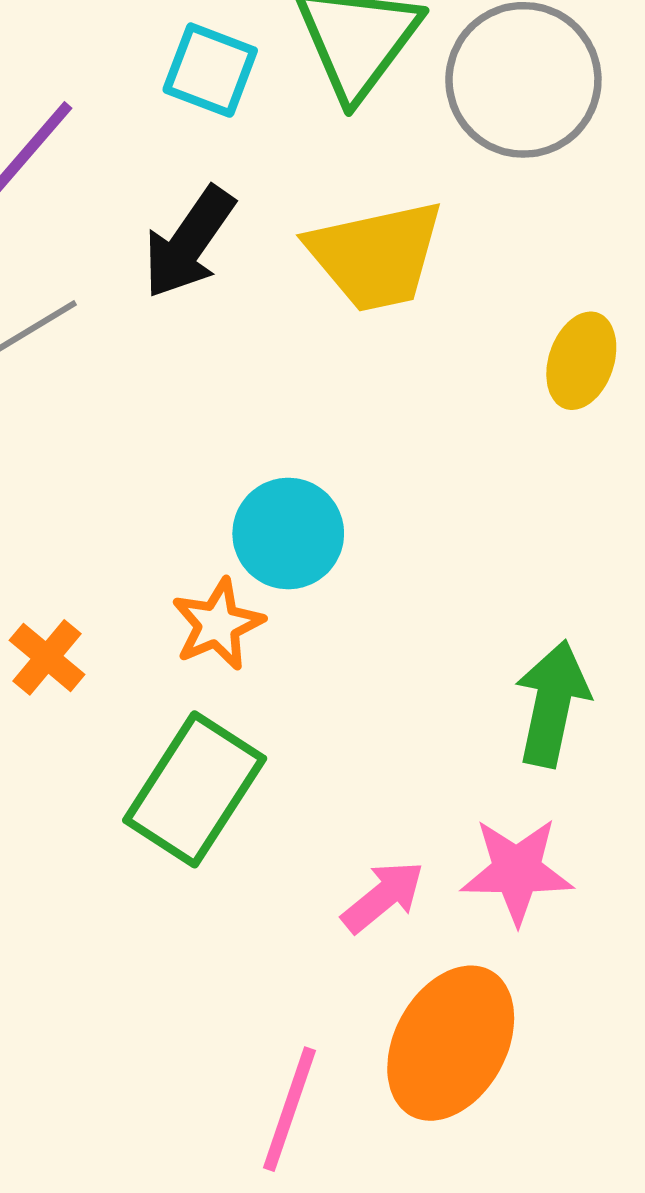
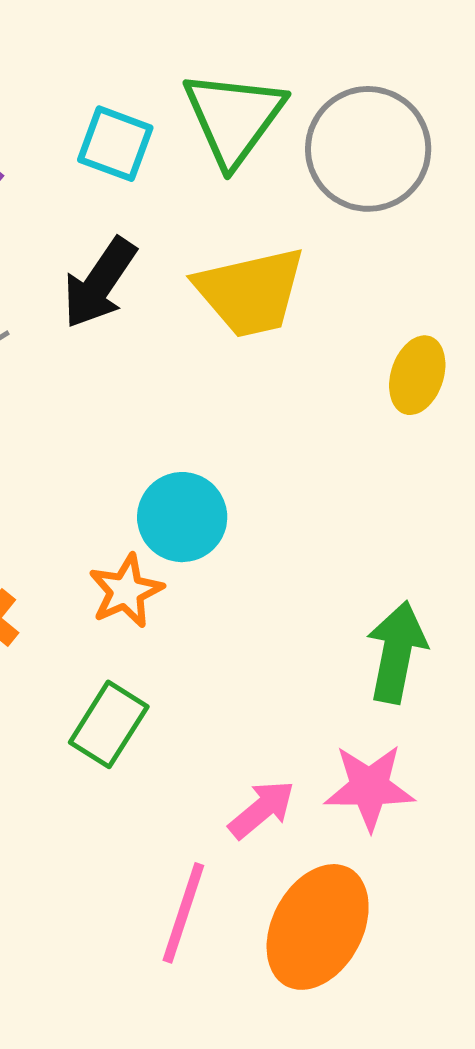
green rectangle: (195, 789) -> (109, 724), size x0.7
pink line: (289, 1109) -> (183, 913), moved

